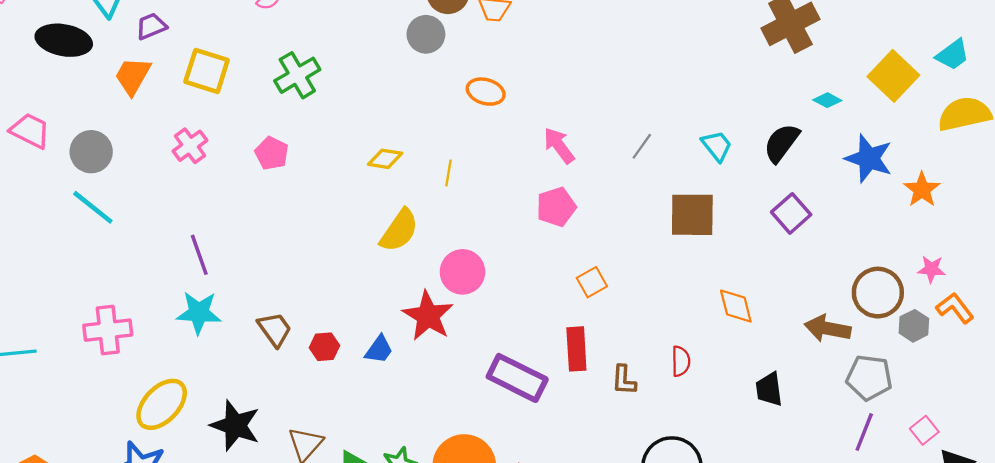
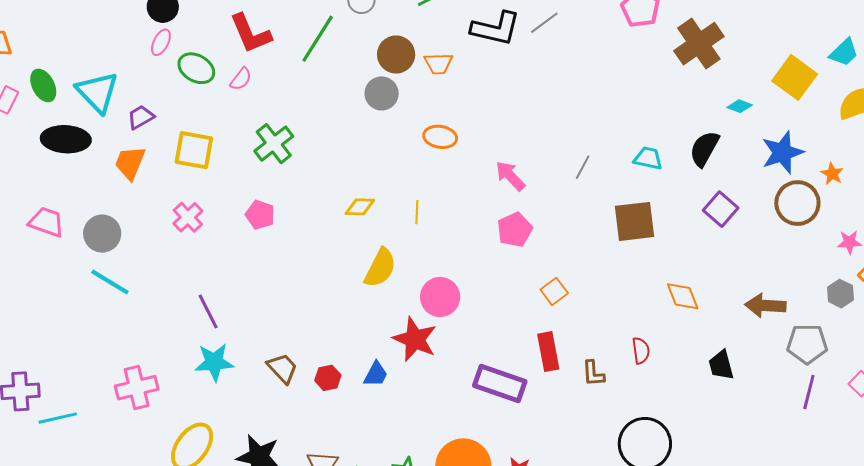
cyan trapezoid: (717, 146) -> (648, 158), turned -32
blue star: (869, 158) -> (782, 152), turned -30
orange star: (922, 190) -> (832, 174), size x0.7
brown circle: (878, 293) -> (797, 203), moved

